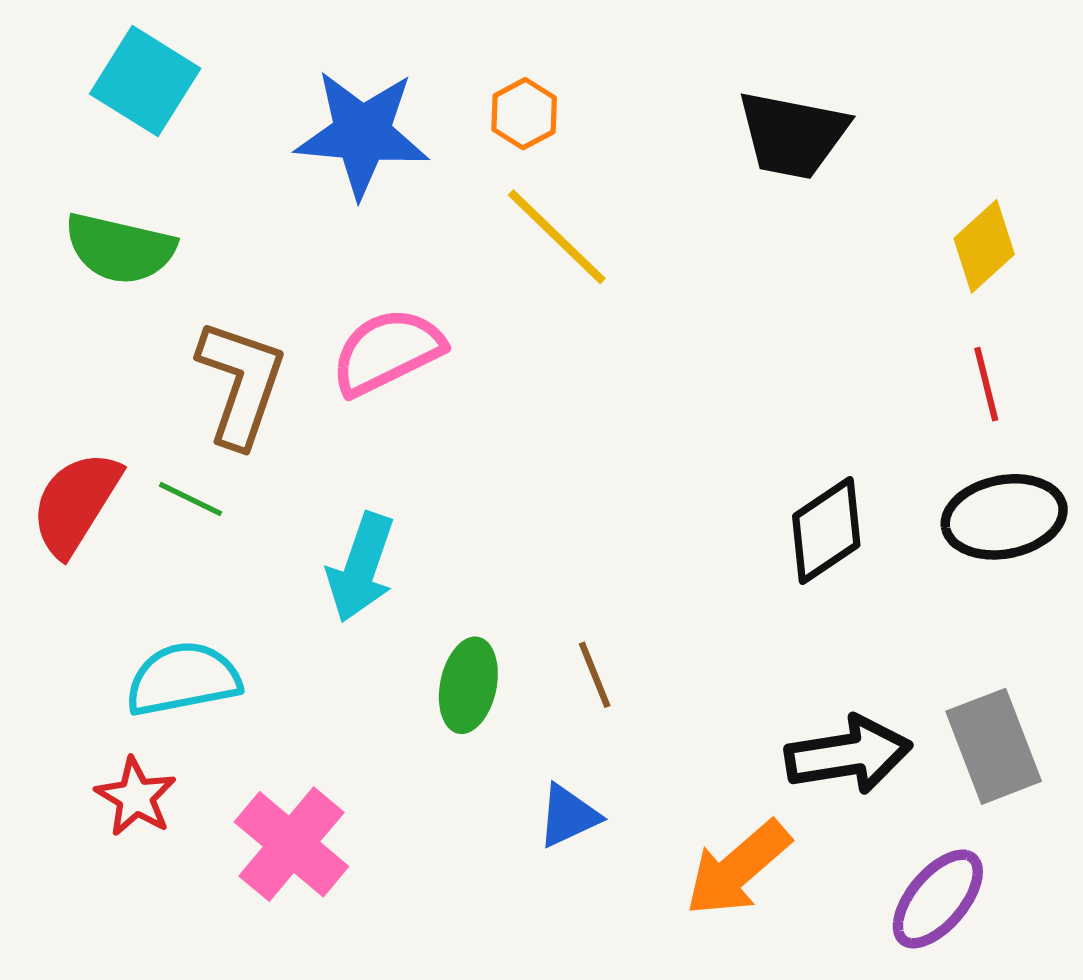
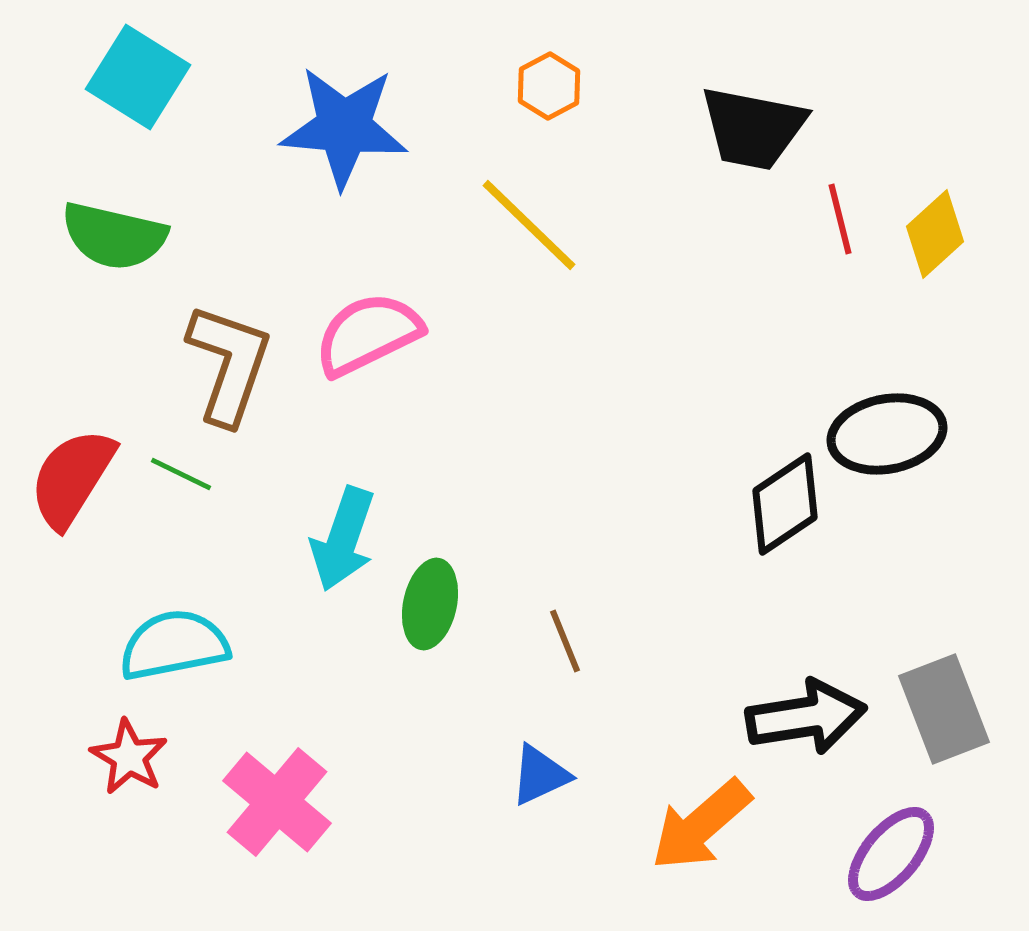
orange hexagon: (524, 114) -> (549, 86), moved
red line: (986, 384) -> (840, 219), moved
black ellipse: (1004, 517) -> (887, 434), moved
green ellipse: (468, 685) -> (430, 604), moved

